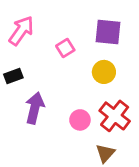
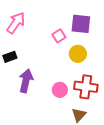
pink square: (65, 48) -> (59, 36), moved
red cross: (115, 116) -> (86, 87), turned -30

